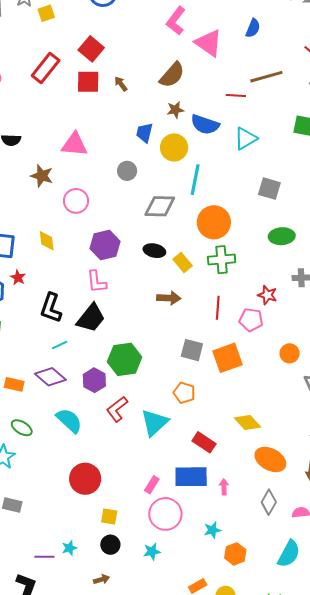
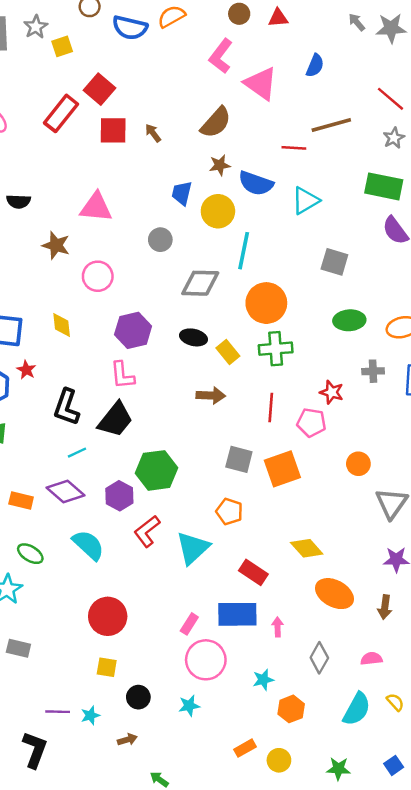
red square: (91, 49) -> (99, 89), moved
gray diamond: (269, 502) -> (319, 658), moved
yellow square: (109, 517) -> (107, 667), moved
cyan star: (69, 548) -> (90, 715), moved

